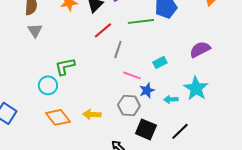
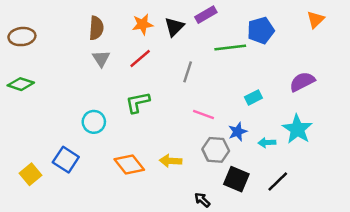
red line: (103, 30) -> (140, 58), moved
gray line: (118, 49) -> (188, 72), moved
pink line: (132, 75) -> (203, 115), moved
cyan circle: (48, 85) -> (94, 122), moved

